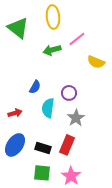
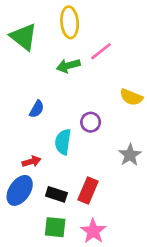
yellow semicircle: (96, 62) -> (131, 97), moved
blue semicircle: (35, 87) -> (37, 109), moved
red arrow: (15, 113) -> (31, 162), moved
gray star: (76, 118) -> (130, 155), moved

